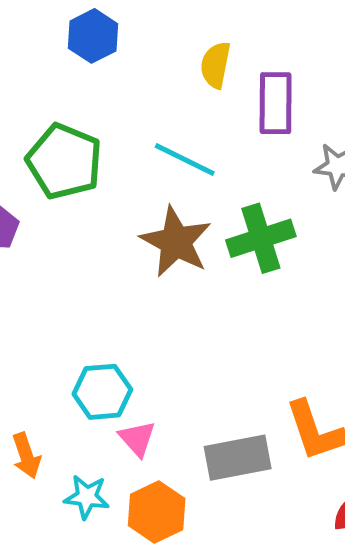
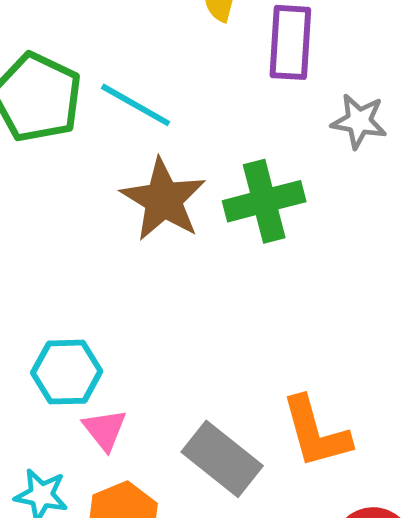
cyan line: (185, 159) -> (136, 105), moved
gray rectangle: (238, 458) -> (222, 459), turned 46

